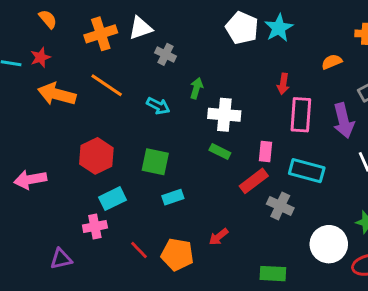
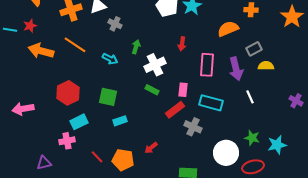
orange semicircle: (332, 62) -> (228, 29), size x1.5
red arrow: (283, 84) -> (182, 44), moved
white cross: (224, 115) -> (155, 65), turned -30

